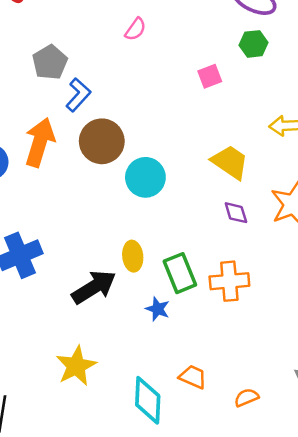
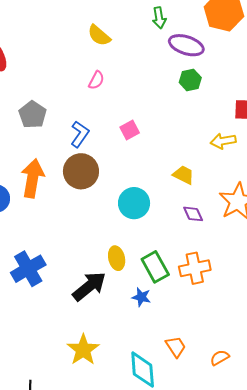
pink square: (210, 76) -> (130, 130), moved
blue L-shape: (78, 95) -> (80, 134), moved
yellow trapezoid: (230, 162) -> (184, 175), size x0.7
cyan circle: (145, 177) -> (134, 203), moved
orange trapezoid: (193, 377) -> (176, 347), turned 40

